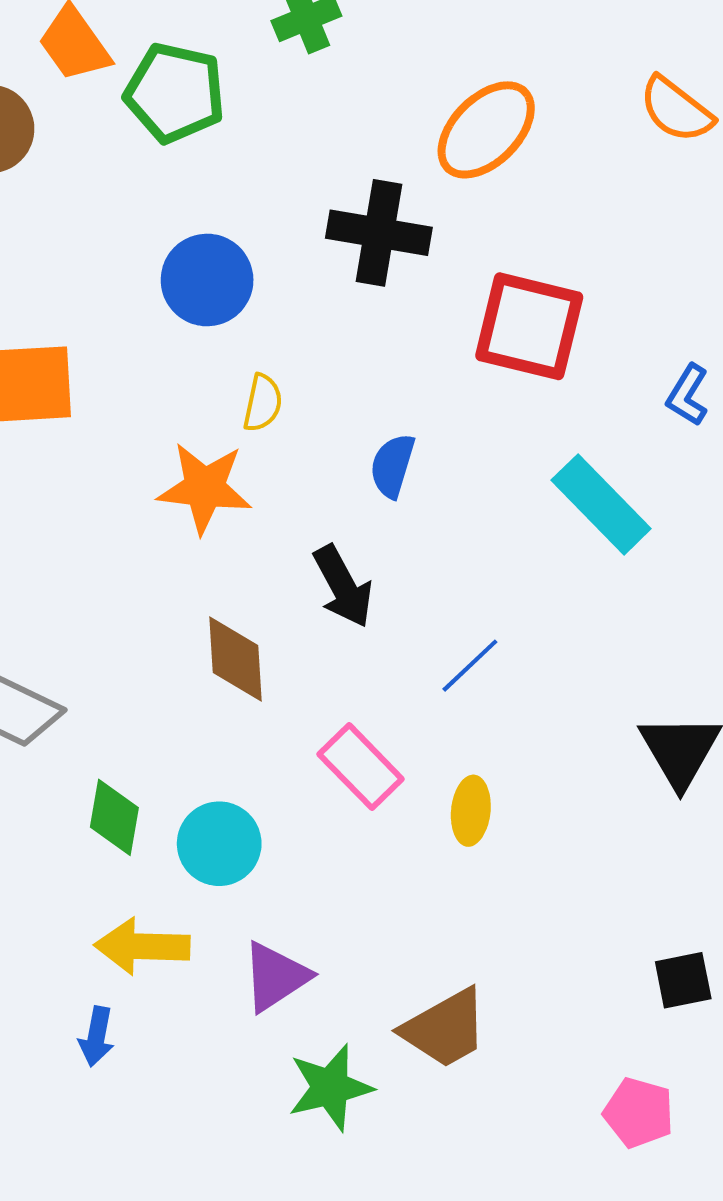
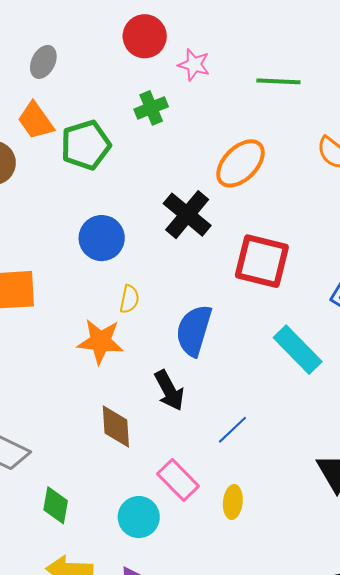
green pentagon: (175, 93) -> (86, 145), turned -30
black cross: (379, 233) -> (187, 215), turned 30
blue semicircle: (392, 466) -> (194, 330), size x1.6
cyan circle: (219, 844) -> (139, 517), moved

